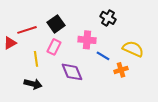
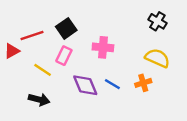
black cross: (108, 18) -> (157, 21), moved
blue line: (103, 56) -> (112, 84), moved
yellow line: (36, 59) -> (43, 70), turned -49

